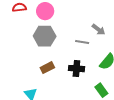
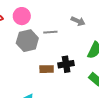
gray line: (82, 42) -> (50, 32), moved
brown rectangle: (47, 68) -> (47, 69), moved, turned 40

